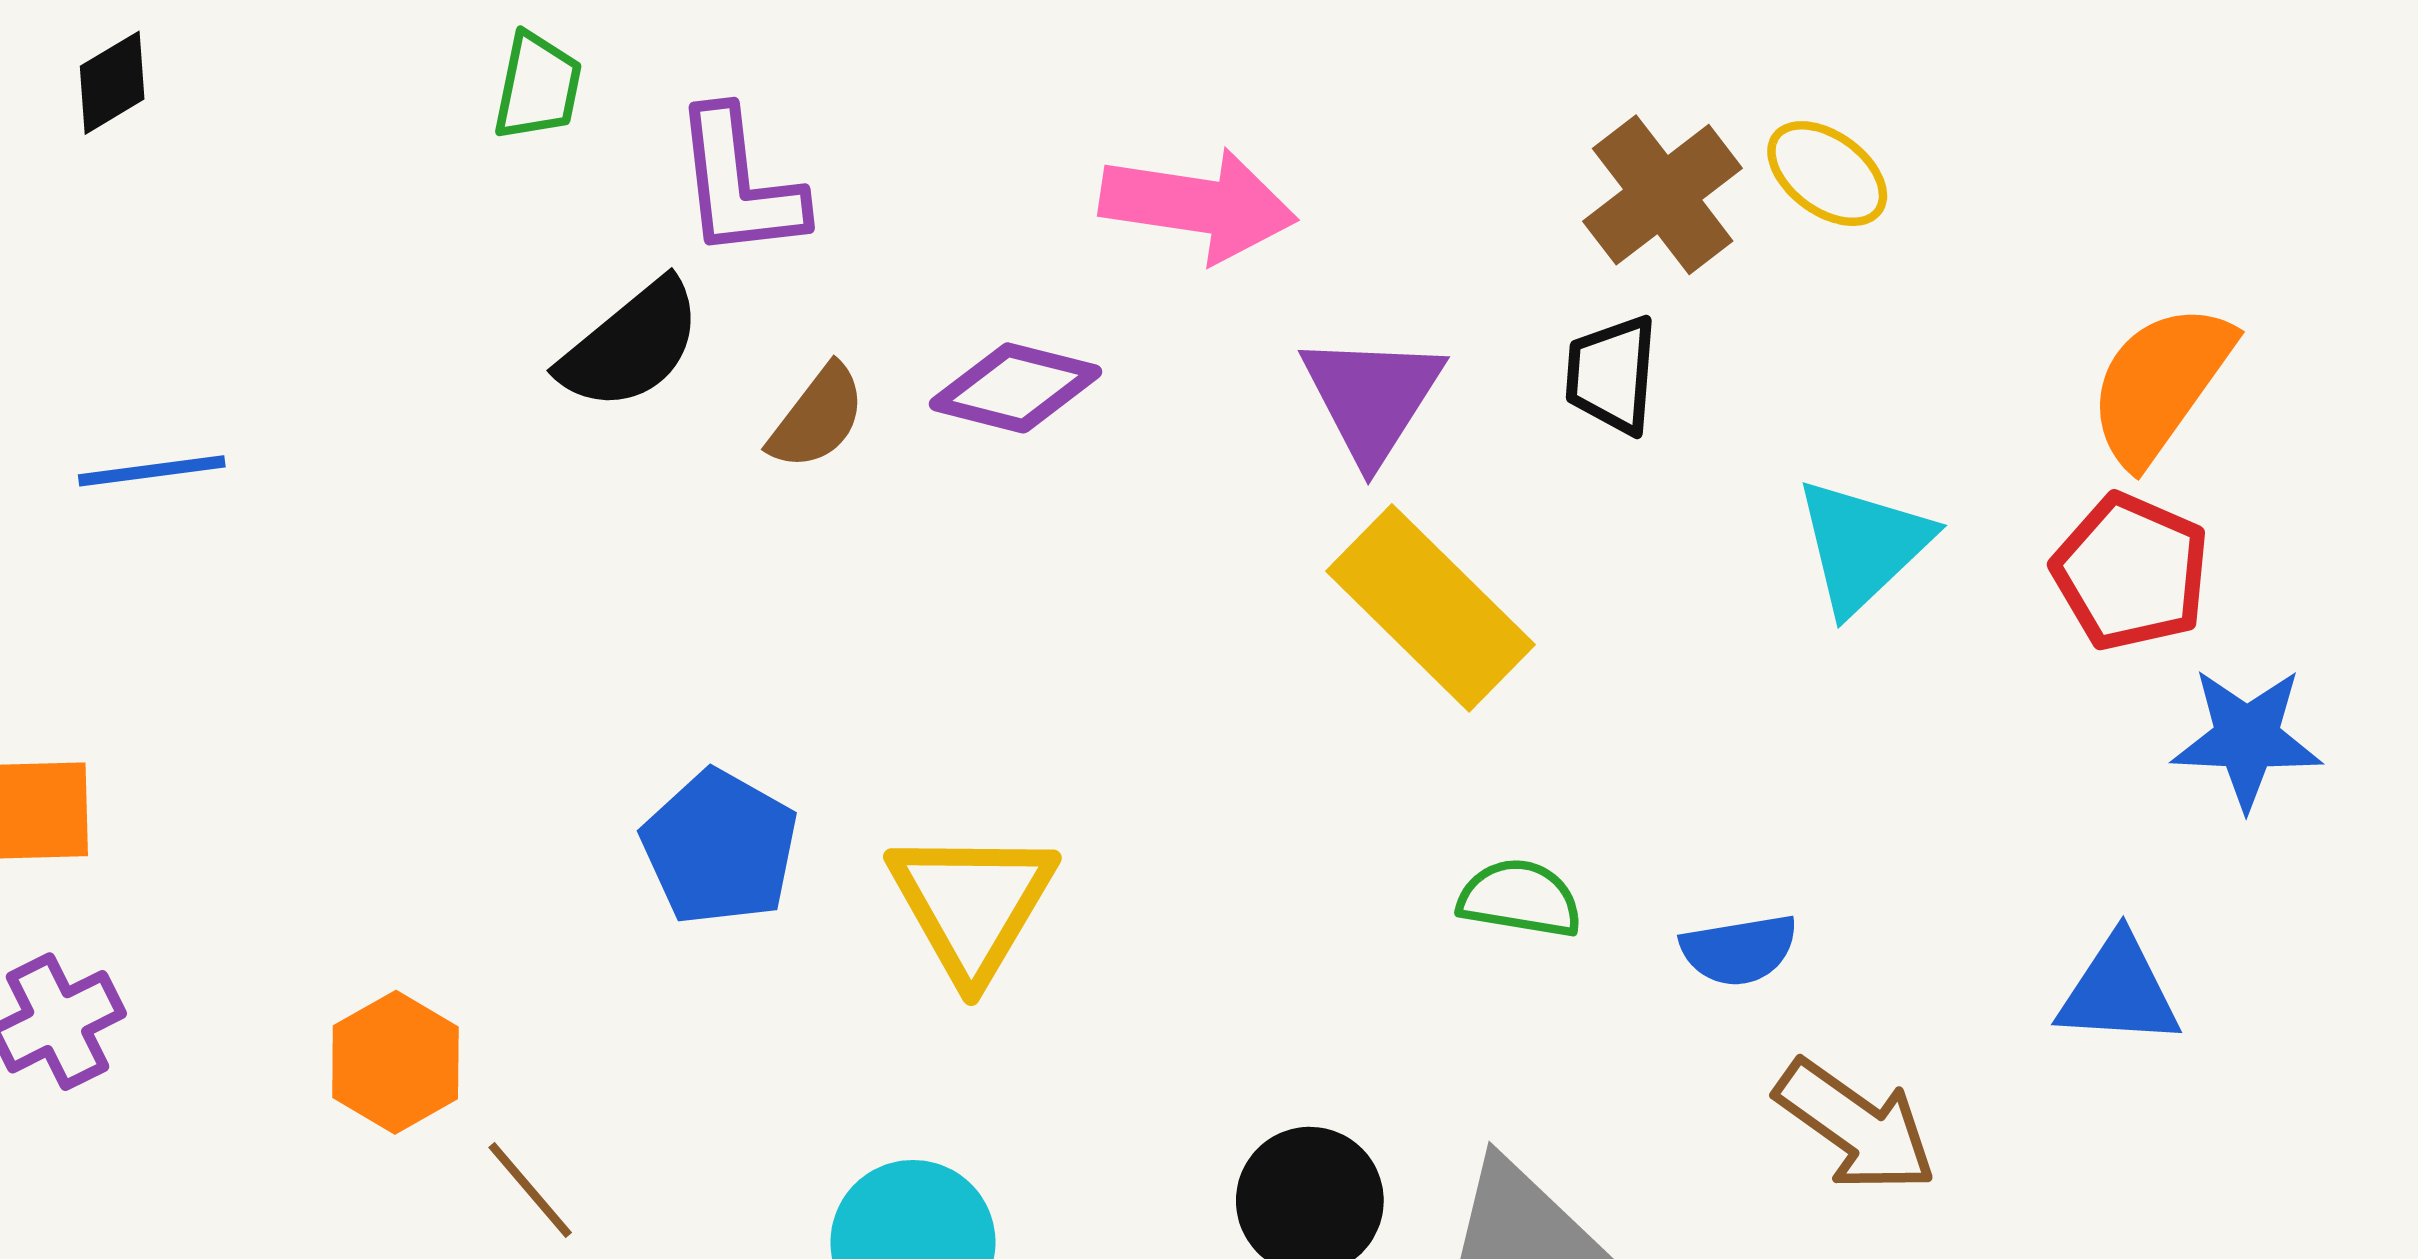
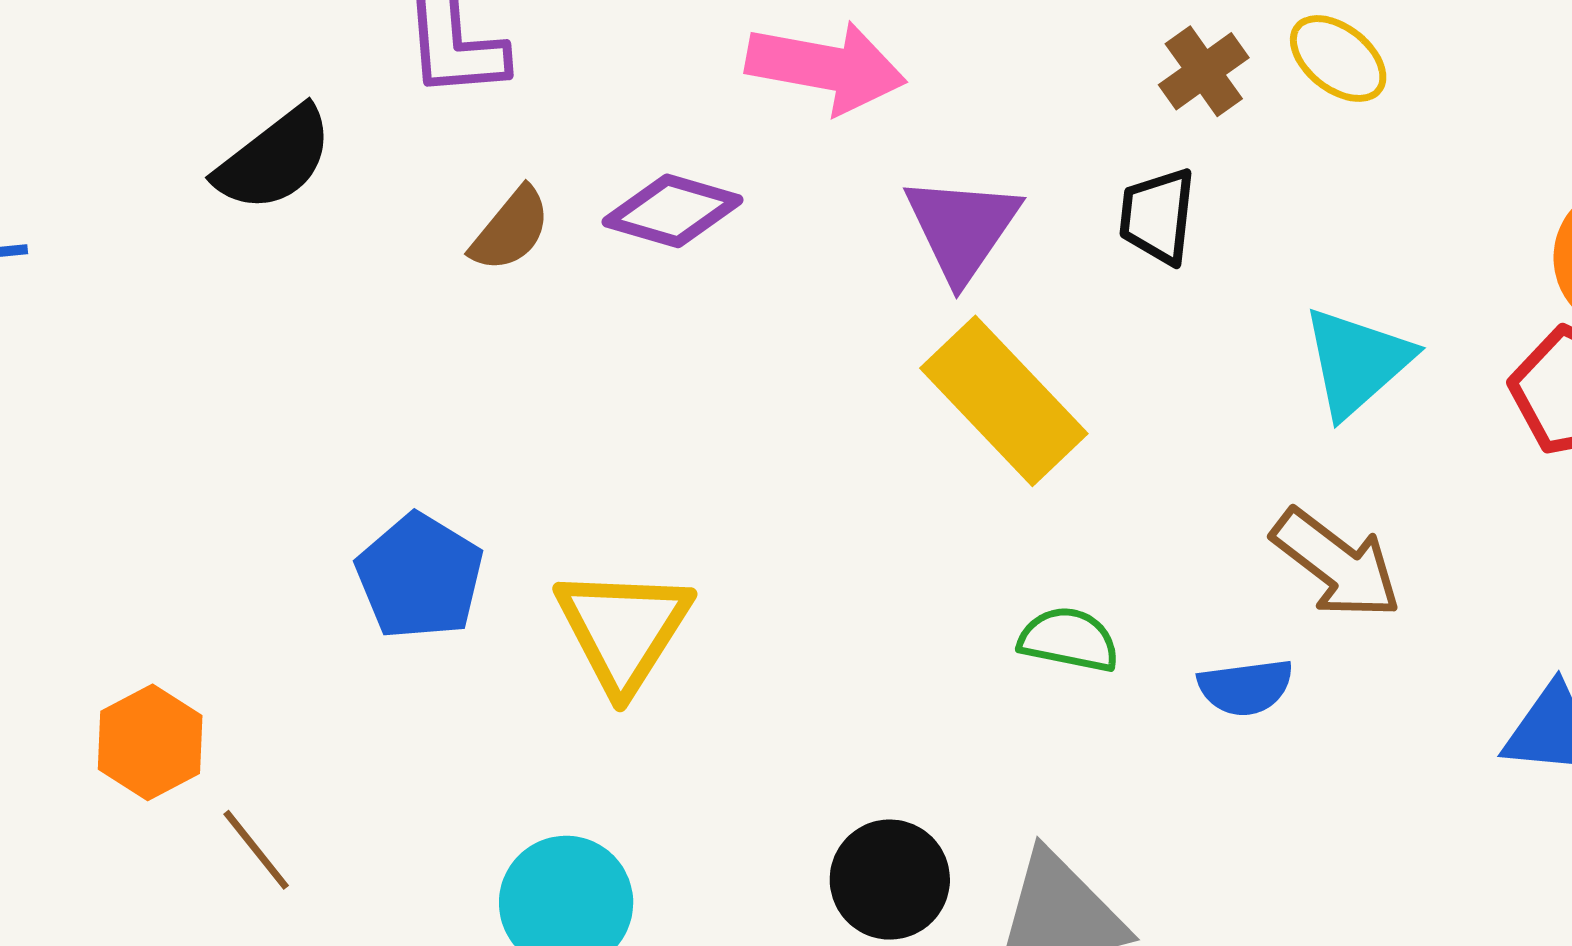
brown cross: (1663, 195) -> (1204, 71), size x0.7
black semicircle: (631, 345) -> (274, 159), moved
brown arrow: (1856, 1126) -> (1336, 564), moved

